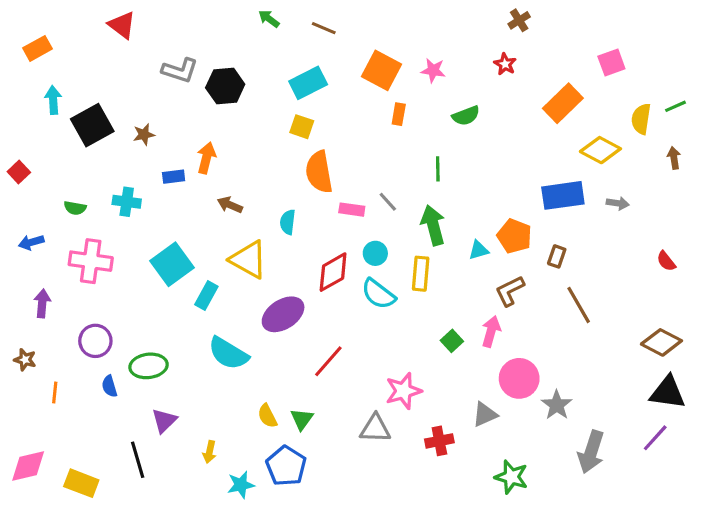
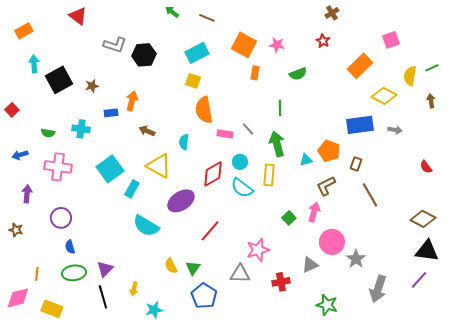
green ellipse: (149, 366) -> (74, 273), moved
orange line: (55, 392) -> (37, 274), moved
black line: (138, 460) -> (103, 297), moved
blue pentagon: (286, 466) -> (204, 296), moved

